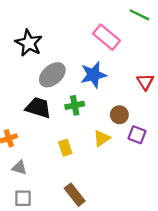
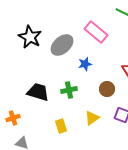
gray ellipse: (52, 75) -> (62, 45), moved
blue star: (93, 75) -> (85, 64), size x0.6
brown circle: (119, 115) -> (107, 89), moved

